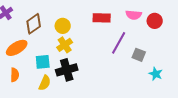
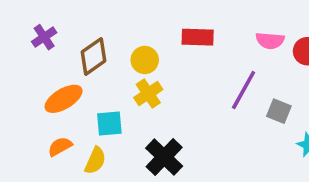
red rectangle: (102, 18) -> (198, 37), moved
black cross: (67, 70) -> (164, 157), moved, turned -30
orange semicircle: (15, 75) -> (60, 146), turned -120
yellow semicircle: (45, 83) -> (95, 161), moved

